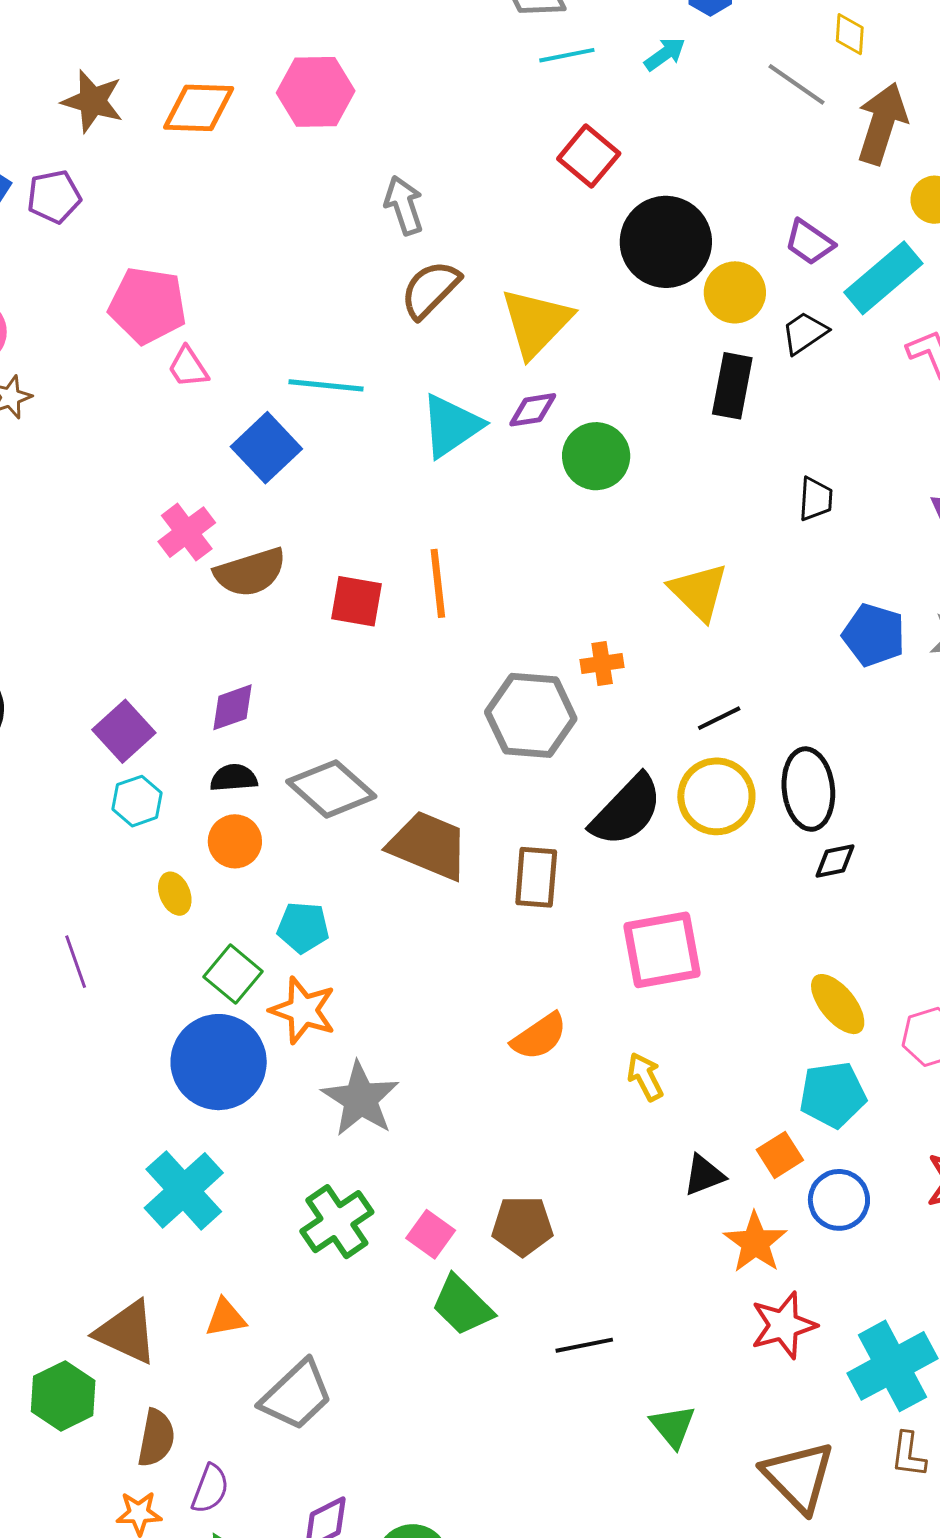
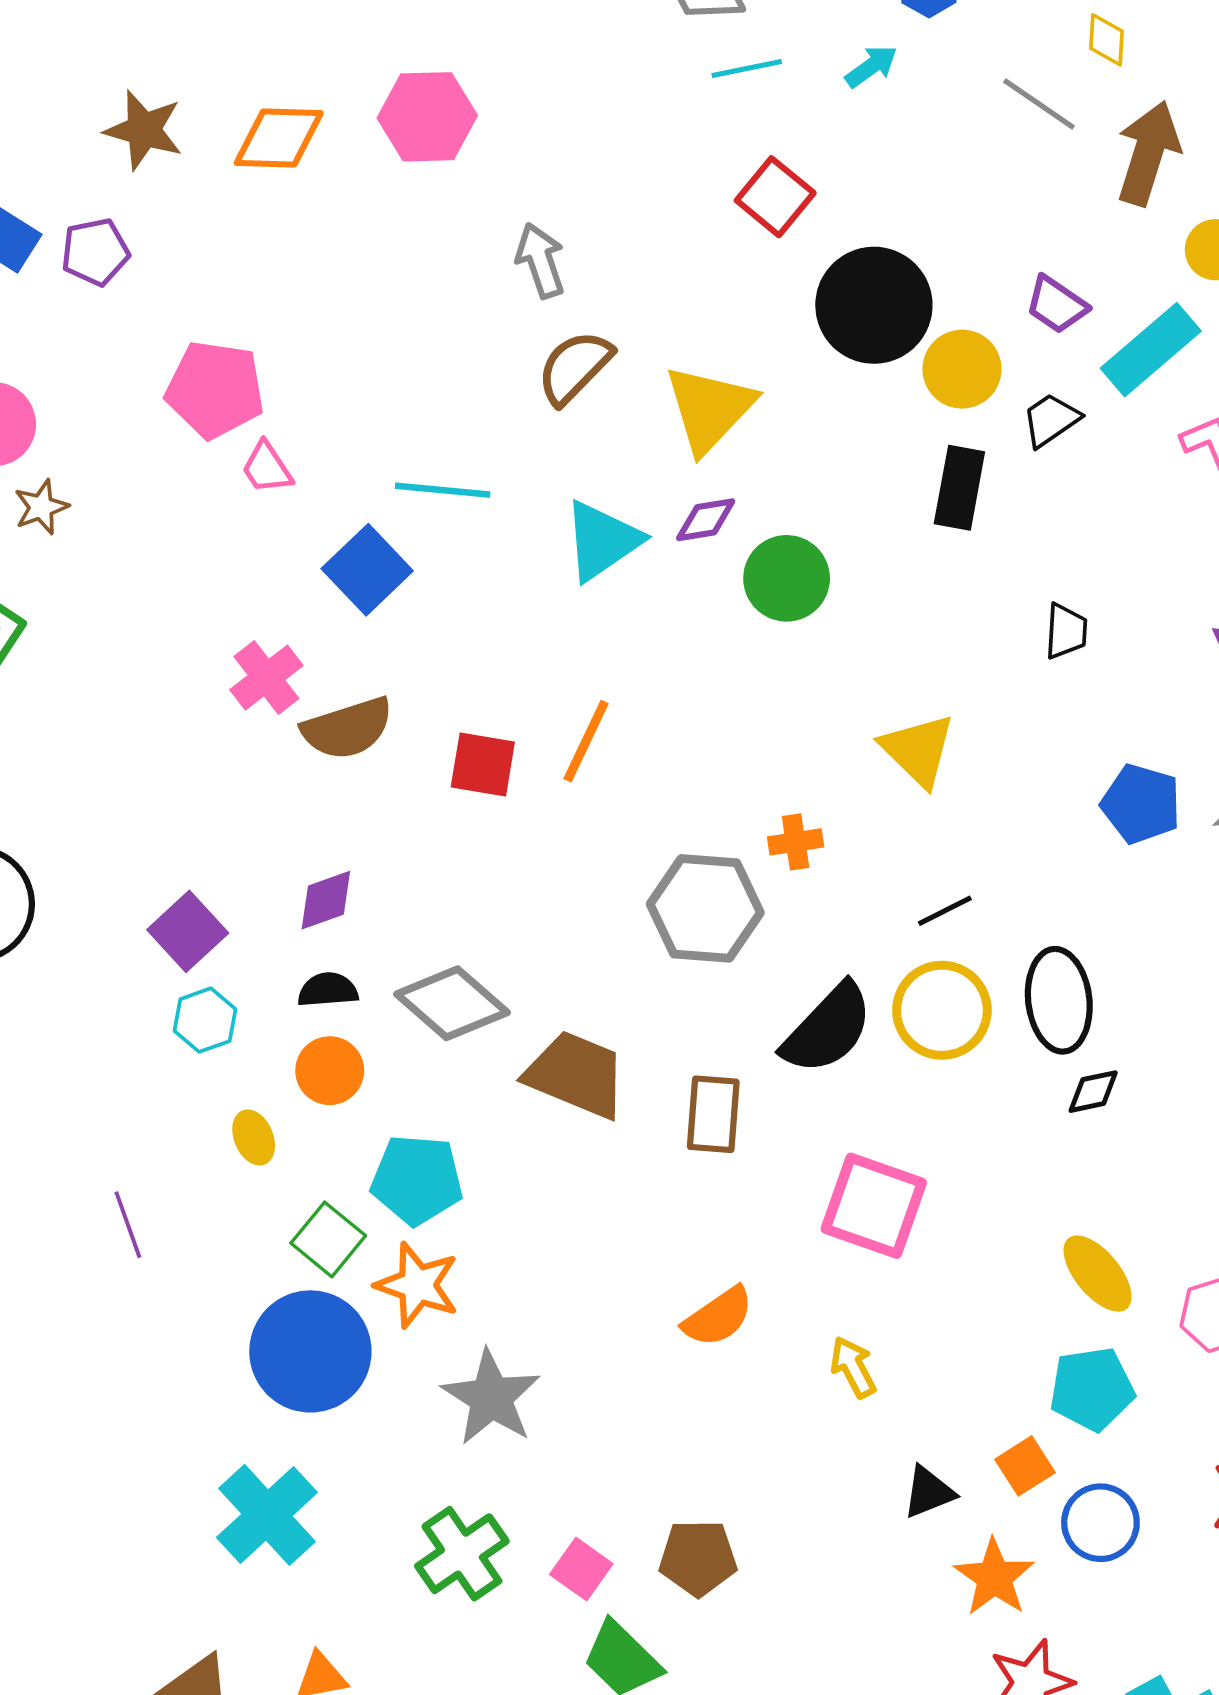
orange line: (438, 583) -> (586, 741), turned 32
cyan pentagon: (303, 927) -> (417, 1180), size x1.4
pink square: (662, 950) -> (874, 1206), turned 30

